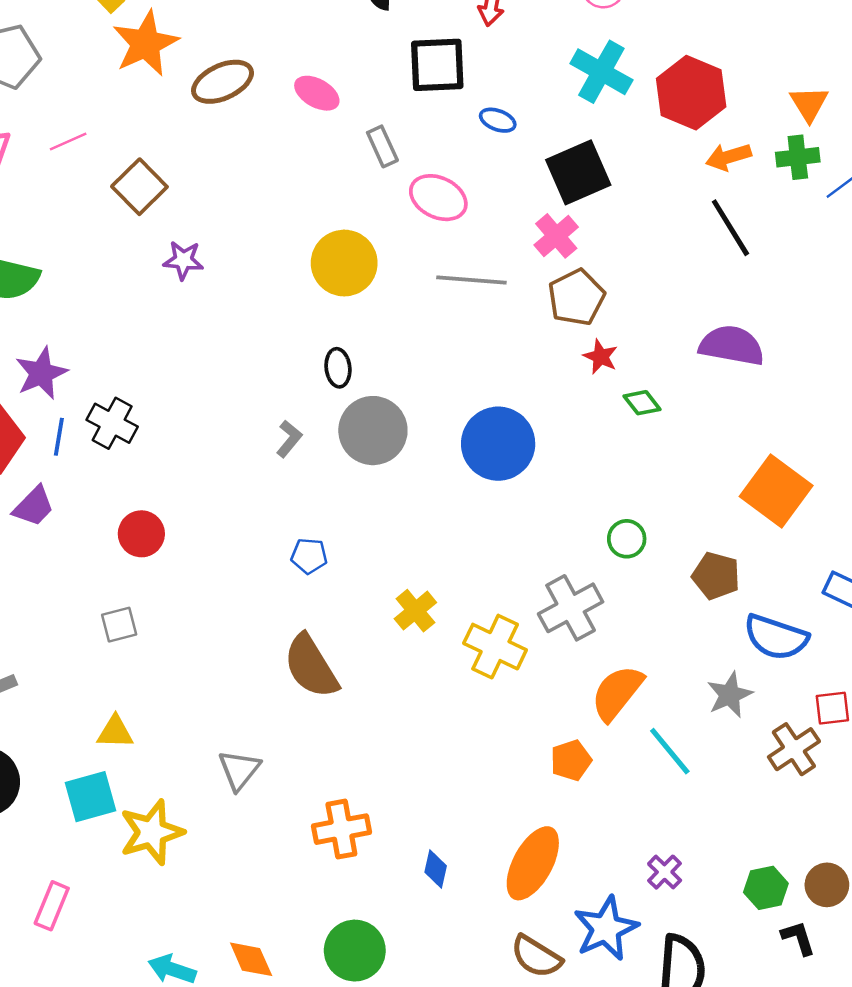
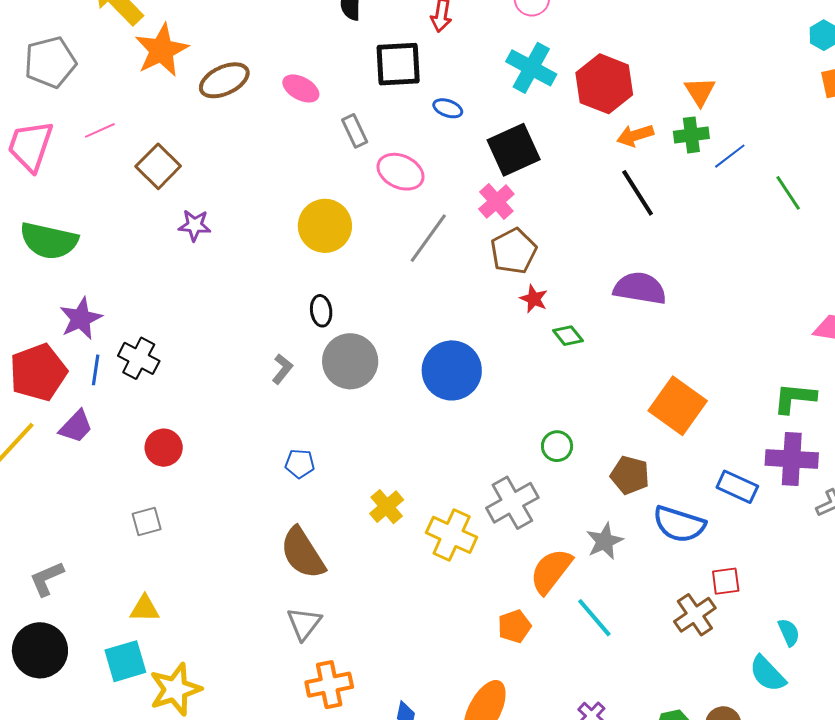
gray line: (471, 280) -> (428, 238), turned -58
gray star: (730, 695) -> (605, 541), moved
gray triangle: (239, 770) -> (304, 623), moved

